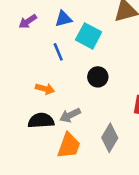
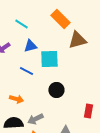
cyan square: (89, 36) -> (49, 59), turned -30
blue line: (58, 52) -> (26, 71), turned -40

